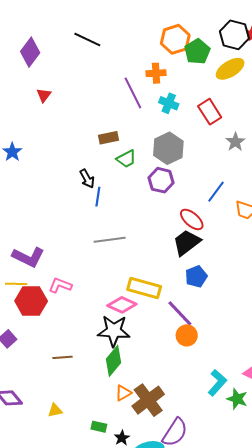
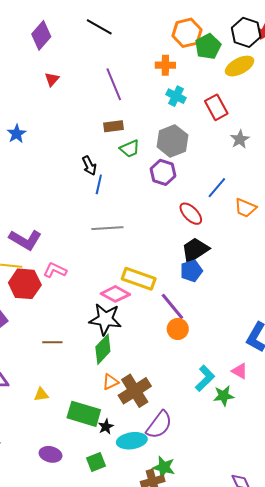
purple line: (133, 93) -> (114, 84), moved
black trapezoid: (187, 242) -> (195, 250), moved
green star: (237, 399) -> (224, 396), turned -30
green rectangle: (99, 427) -> (84, 414), size x2.0

